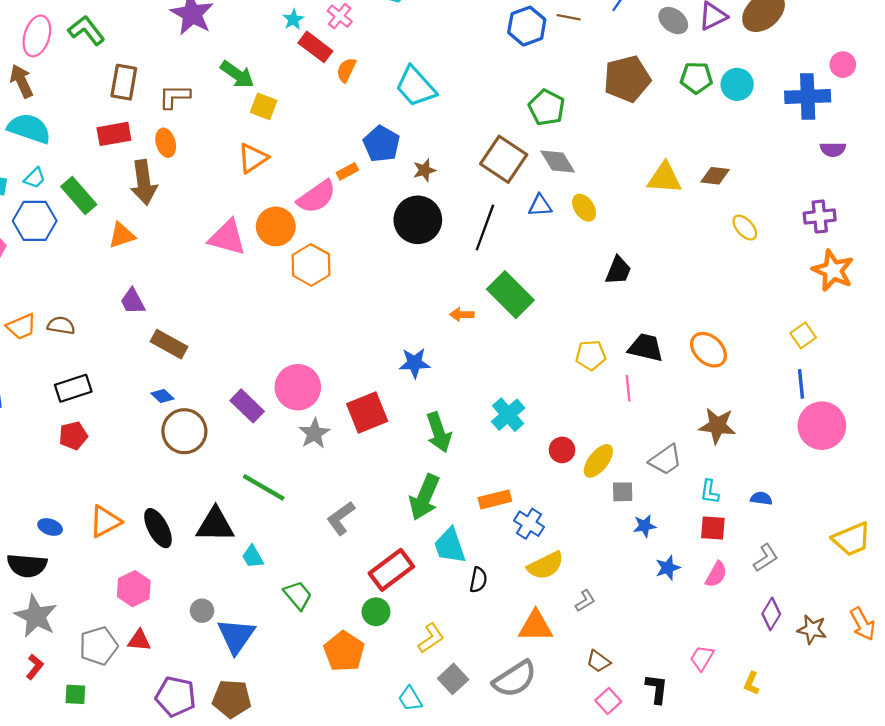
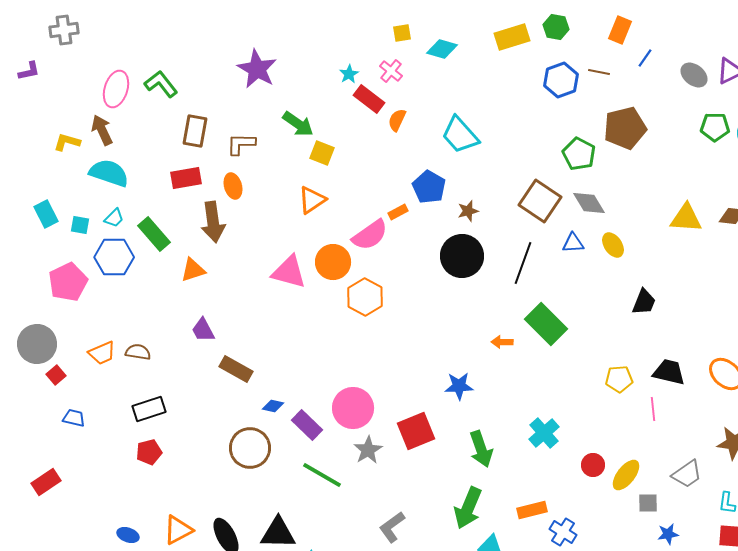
brown pentagon: (627, 79) -> (625, 128), moved
blue diamond: (162, 396) -> (273, 406), moved, turned -30
green line: (264, 487) -> (322, 475), moved

